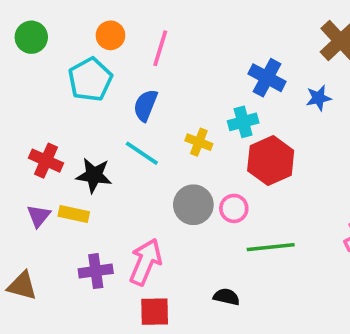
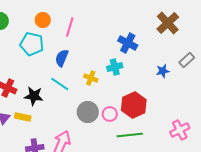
cyan pentagon: (90, 80) -> (32, 44), turned -30
blue star: (319, 98) -> (163, 71), moved
red hexagon: (271, 161) -> (134, 105), moved

